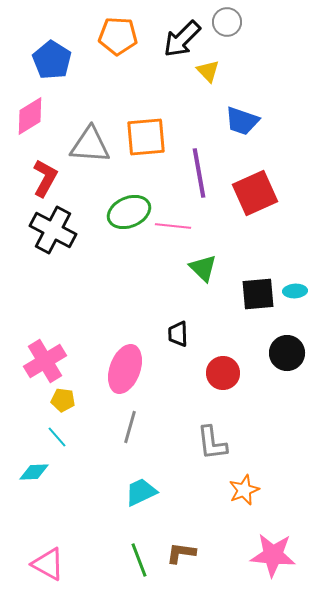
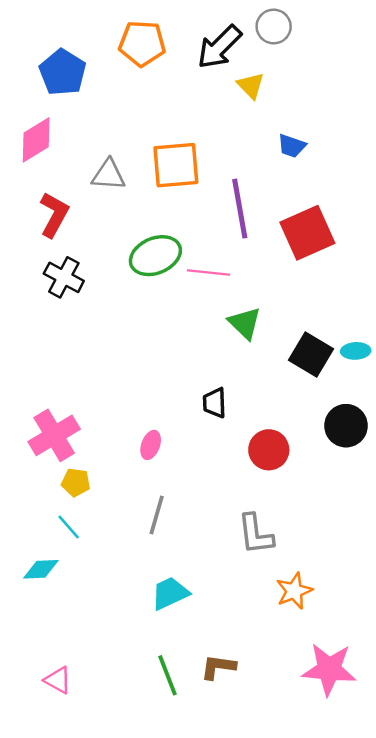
blue trapezoid: (242, 121) -> (292, 146), size x0.7
gray triangle: (90, 145) -> (108, 175), size x0.7
black cross: (53, 230) -> (64, 277), size x0.7
black square: (258, 294) -> (311, 355), turned 36
pink ellipse: (125, 369) -> (151, 445), size x0.5
pink triangle: (48, 564) -> (58, 680), size x0.7

